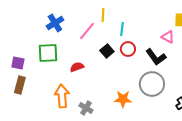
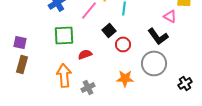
red circle: (128, 49) -> (123, 44), moved
green square: (48, 53) -> (64, 35), moved
red semicircle: (77, 67) -> (85, 54), moved
gray cross: (86, 108) -> (88, 87), turned 32

